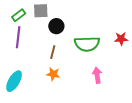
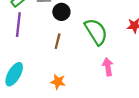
green semicircle: (87, 44) -> (96, 32), turned -120
orange star: (53, 74) -> (58, 82), moved

